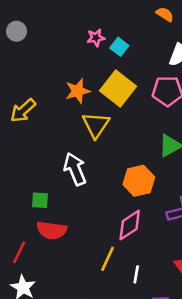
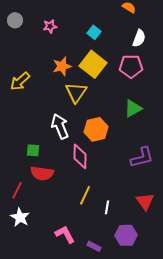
pink star: (96, 38) -> (50, 26), moved
orange hexagon: (139, 181) -> (96, 129), moved
pink diamond: (130, 225) -> (80, 156), moved, turned -55

